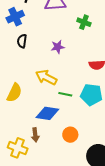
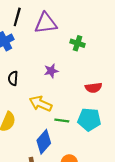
black semicircle: (22, 41) -> (13, 78), moved
blue diamond: (47, 113) -> (44, 142), turned -55

